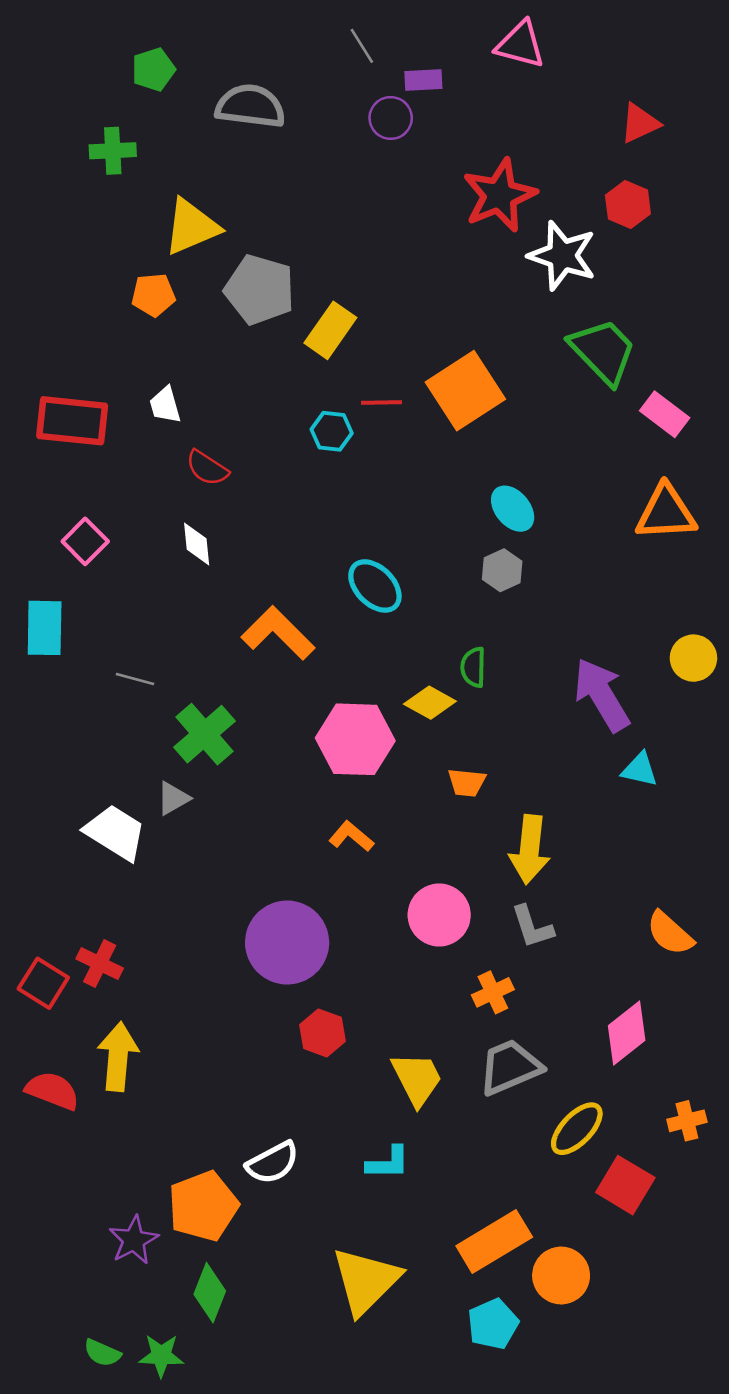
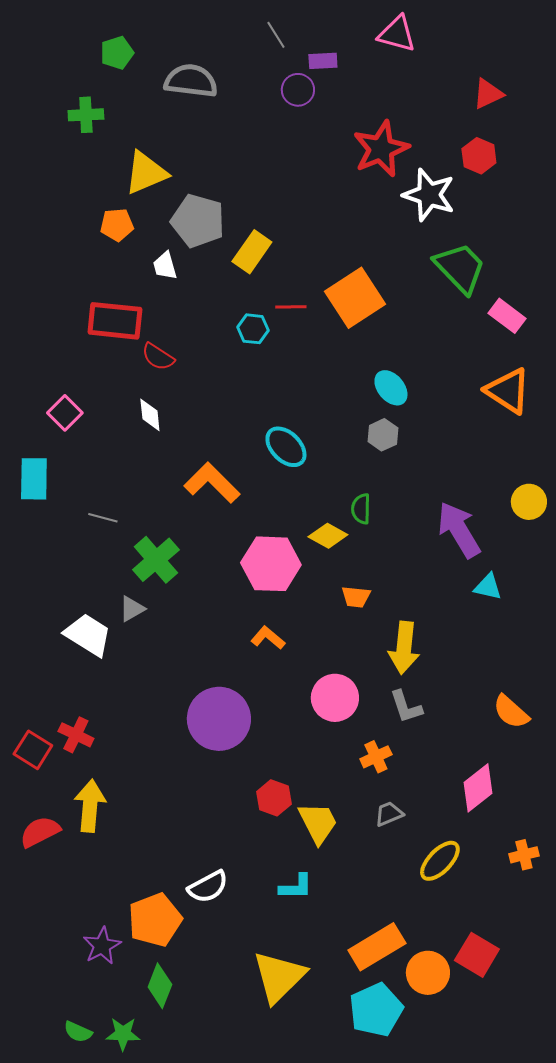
white trapezoid: (165, 405) -> (165, 266), moved
red rectangle: (72, 421) -> (115, 321), moved
orange triangle: (666, 513) -> (508, 391), turned 36
red hexagon: (322, 1033) -> (274, 798), moved
gray trapezoid: (510, 1067) -> (389, 814), size x0.6
red semicircle: (52, 1091) -> (40, 832), turned -48
red square: (625, 1185) -> (477, 955), moved
cyan pentagon: (493, 1324) -> (376, 1010), size x1.4

